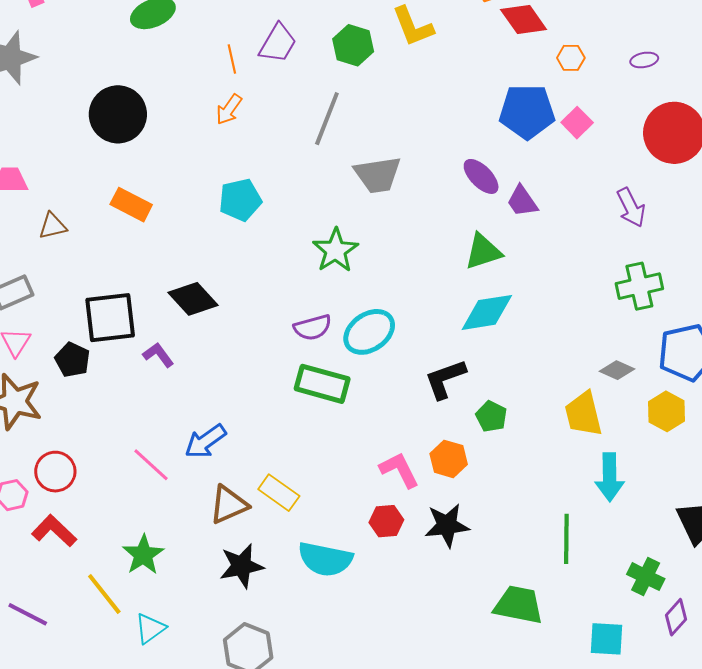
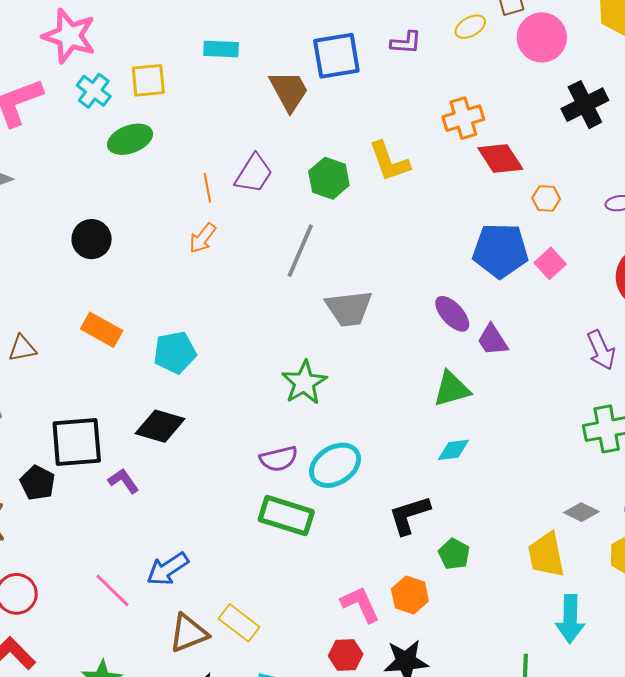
black circle: (118, 114) -> (92, 239), size x0.7
cyan pentagon: (240, 200) -> (175, 352), moved
black diamond: (193, 299) -> (160, 426), turned -33
cyan diamond: (487, 312) -> (453, 450), size x0.6

